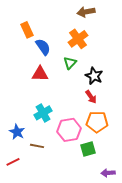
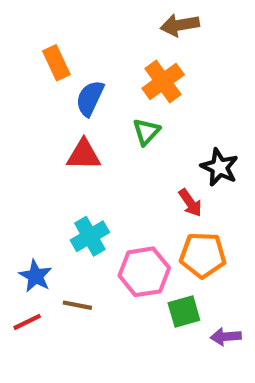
blue semicircle: (43, 47) -> (90, 98), turned -120
black star: (94, 76) -> (219, 167), moved
red line: (13, 162) -> (27, 322), moved
purple arrow: (108, 173) -> (226, 337), moved

